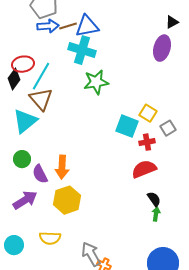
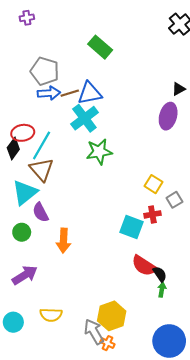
cyan cross: (82, 50) -> (84, 118), turned 36
cyan square: (127, 126) -> (132, 227), moved
red semicircle: (144, 169) -> (144, 266), moved, turned -125
purple semicircle: (40, 174) -> (41, 212), moved
yellow hexagon: (67, 200) -> (112, 316), moved

